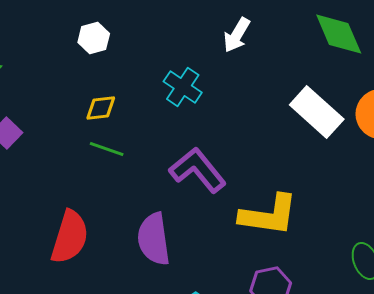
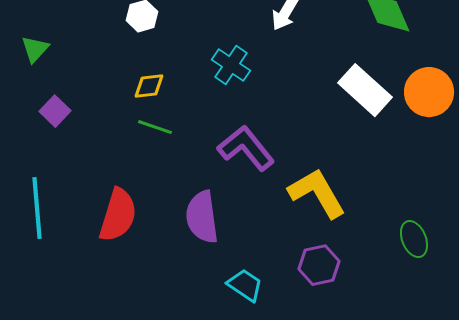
yellow L-shape: (269, 215) -> (317, 193), turned -128

